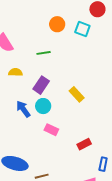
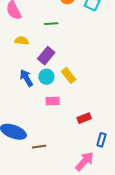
yellow rectangle: (77, 94) -> (69, 75), moved
pink rectangle: (51, 130) -> (53, 101), turned -32

